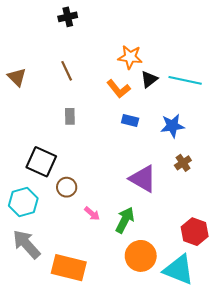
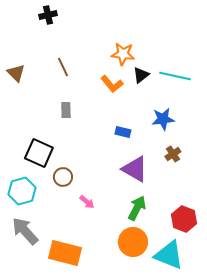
black cross: (68, 17) -> (48, 15), moved
blue rectangle: (130, 121) -> (123, 132), moved
green arrow: (125, 220) -> (137, 208), moved

